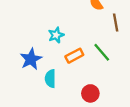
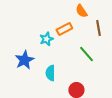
orange rectangle: (74, 56) -> (64, 29), moved
cyan semicircle: (50, 79) -> (50, 73), moved

